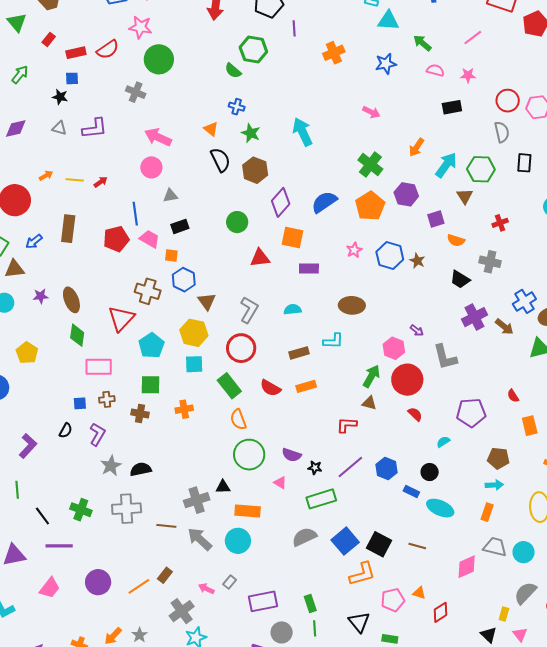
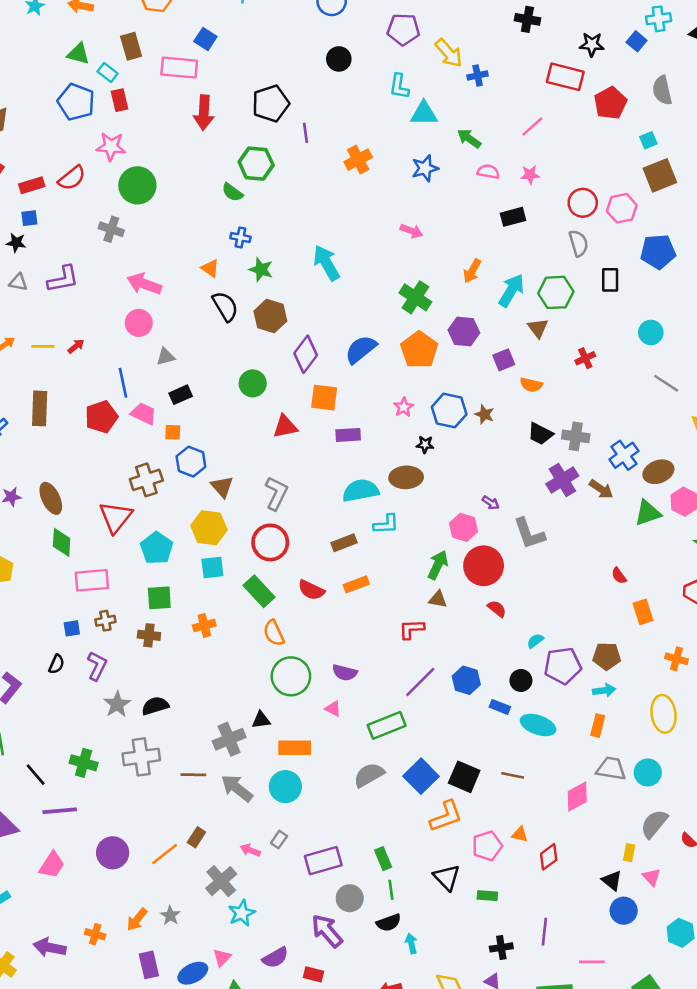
gray cross: (490, 262) -> (576, 436), moved
brown cross: (148, 291) -> (146, 480), turned -30
cyan semicircle: (293, 309) -> (361, 491), moved, size x1.6
purple pentagon: (471, 413) -> (563, 666), moved
black star: (315, 468) -> (425, 444), moved

